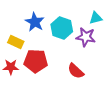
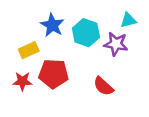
yellow rectangle: (16, 42) -> (29, 50), turned -49

